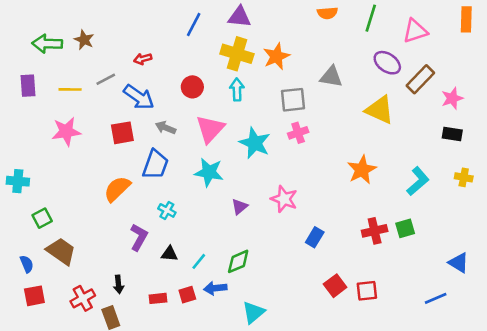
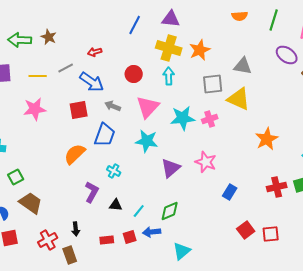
yellow triangle: (380, 110) -> (239, 99), moved
pink cross: (298, 133) -> (210, 119), moved
cyan star: (255, 143) -> (183, 118), turned -30
purple triangle: (239, 207) -> (171, 168), size x1.5

